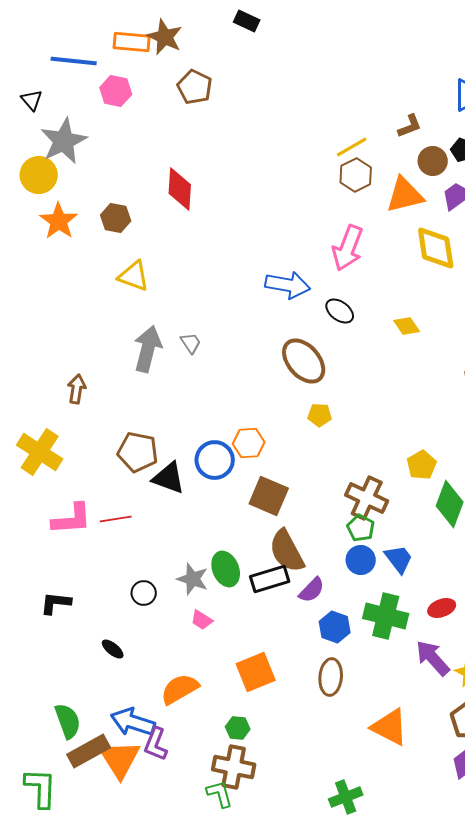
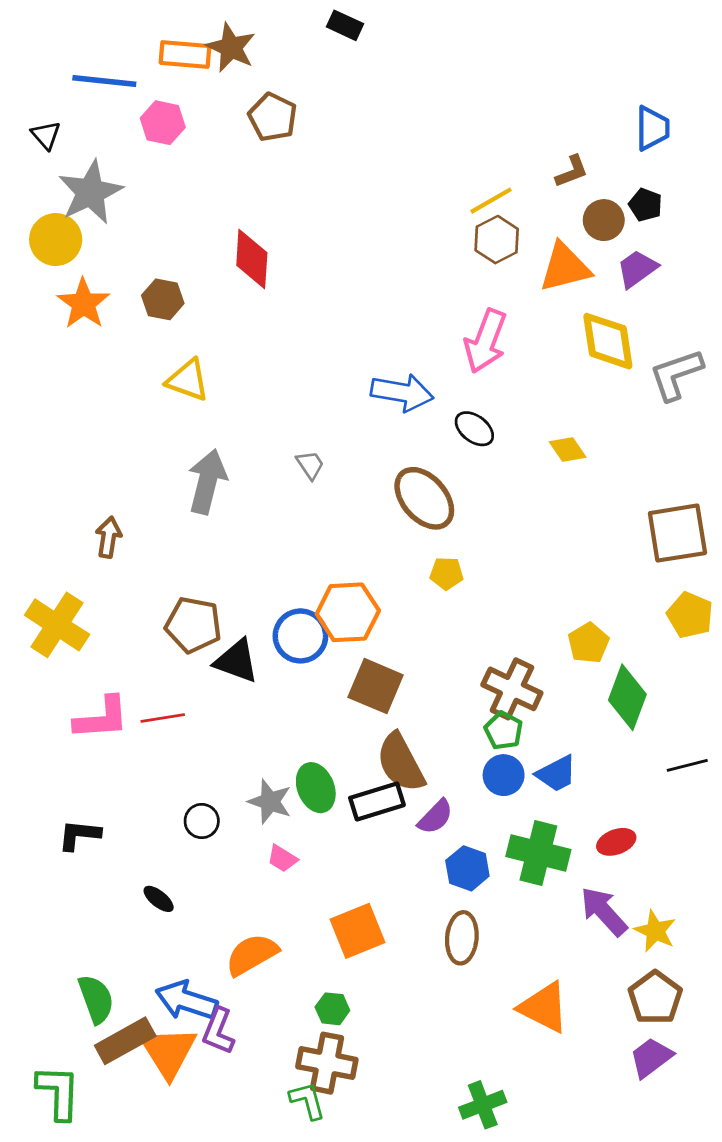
gray trapezoid: (191, 343) -> (310, 465), moved
orange hexagon: (249, 443) -> (348, 612), size x1.4
blue trapezoid: (399, 559) -> (556, 774), turned 100

